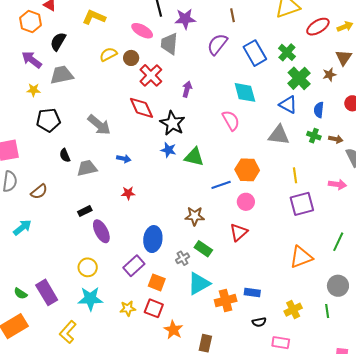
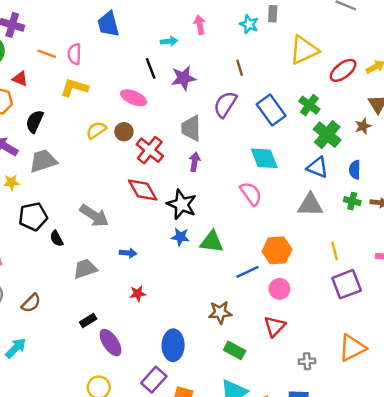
gray trapezoid: (169, 44) -> (191, 128), moved
black semicircle: (65, 155) -> (57, 239), moved
gray cross: (183, 258) -> (307, 361), moved, turned 32

